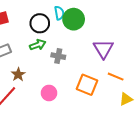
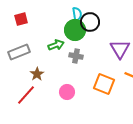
green circle: (74, 19) -> (75, 30), moved
black circle: (40, 23) -> (90, 22), moved

